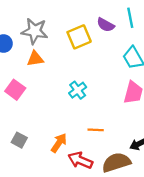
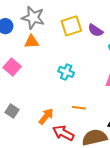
purple semicircle: (106, 25) -> (95, 30), moved
cyan cross: (78, 90) -> (66, 72), turned -35

